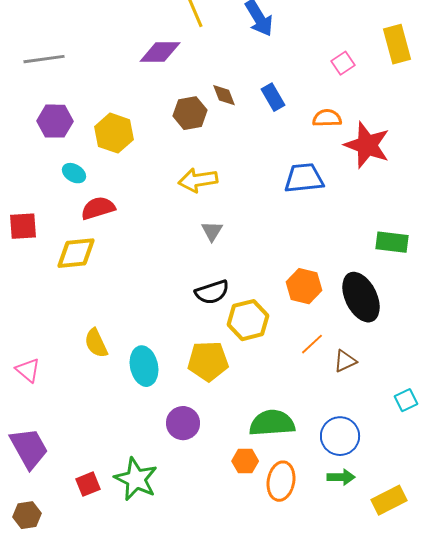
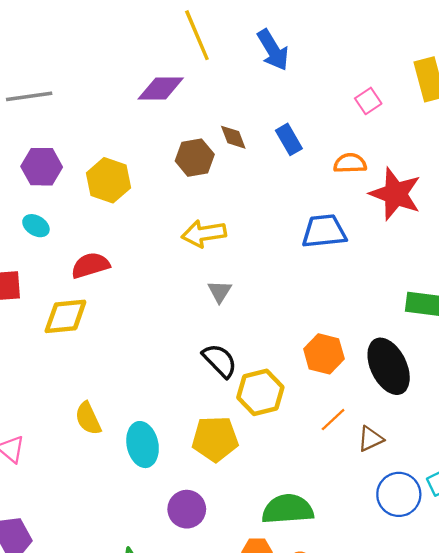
cyan ellipse: (74, 173) -> (36, 226), moved
black semicircle: (212, 292) -> (220, 361), turned -116
blue circle: (340, 436) -> (399, 494), moved

